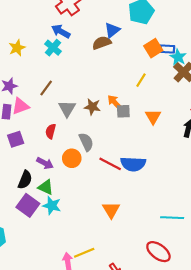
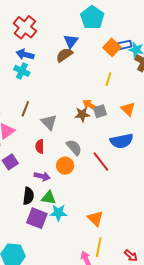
brown star: (92, 107) -> (82, 114), moved
red line: (110, 164) -> (101, 161), turned 40
blue semicircle: (133, 164) -> (122, 141), moved
orange triangle: (111, 210) -> (95, 218), moved
yellow line: (84, 253) -> (99, 247), turned -42

